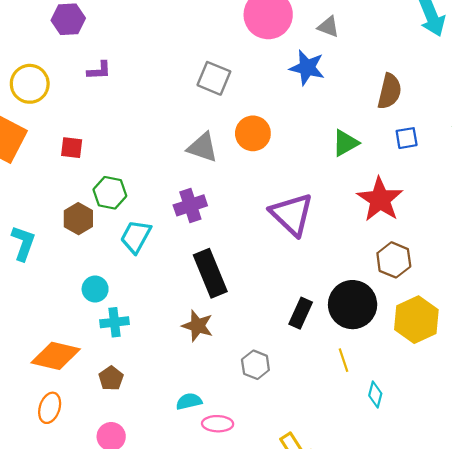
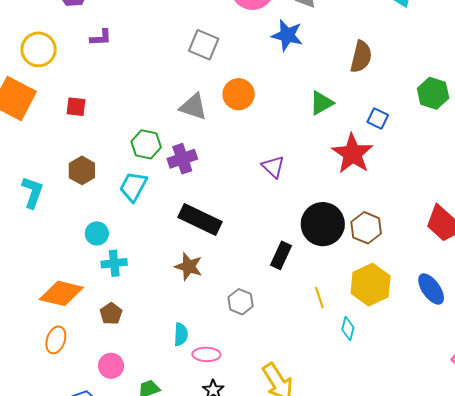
blue square: (407, 138) -> (378, 119), moved, turned 35
green hexagon: (110, 193) -> (146, 144), moved
purple triangle: (292, 214) -> (273, 167), size x0.6
brown hexagon: (394, 260) -> (366, 228), moved
black rectangle: (210, 273) -> (200, 220), turned -42
black circle: (353, 305) -> (323, 224), moved
yellow hexagon: (416, 320) -> (371, 285), moved
cyan semicircle: (189, 401) -> (181, 334), turned 105

